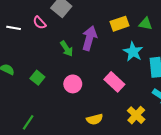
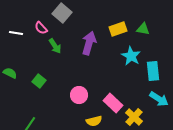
green arrow: (67, 49) -> (55, 46), moved
pink rectangle: (114, 82) -> (113, 103), moved
pink circle: (73, 84) -> (79, 95), moved

